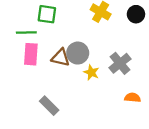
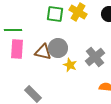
green square: (47, 14) -> (55, 14), moved

